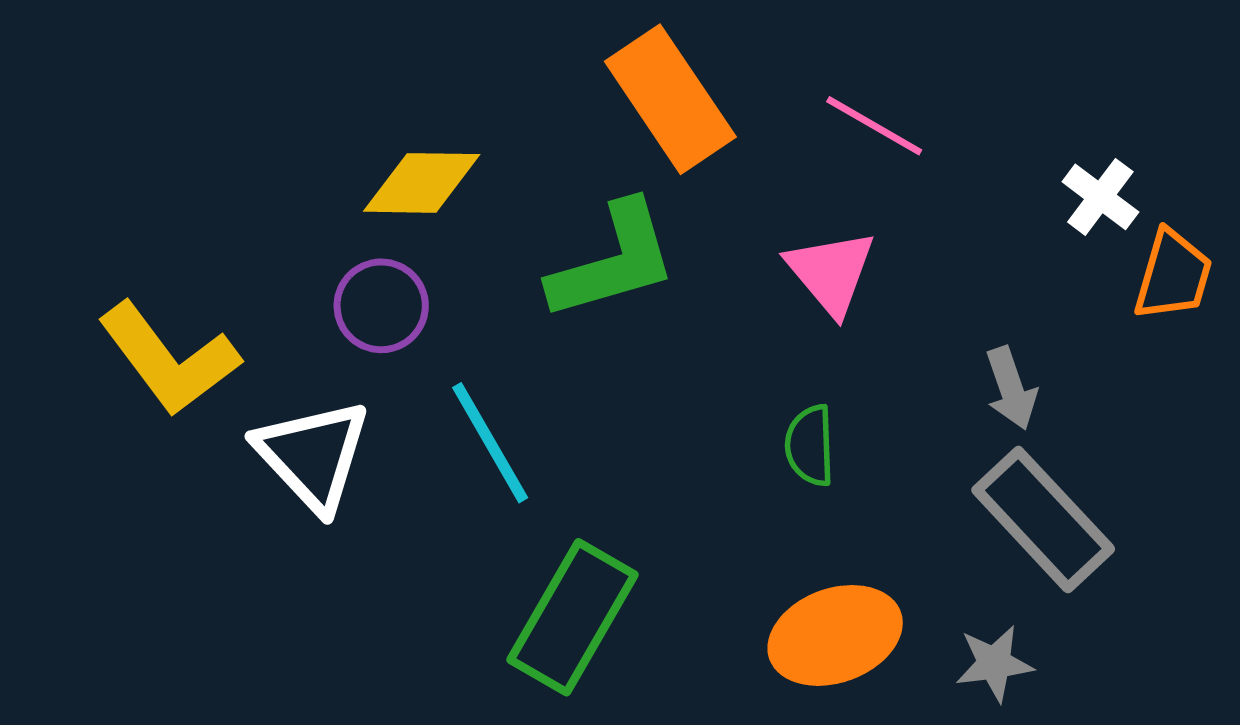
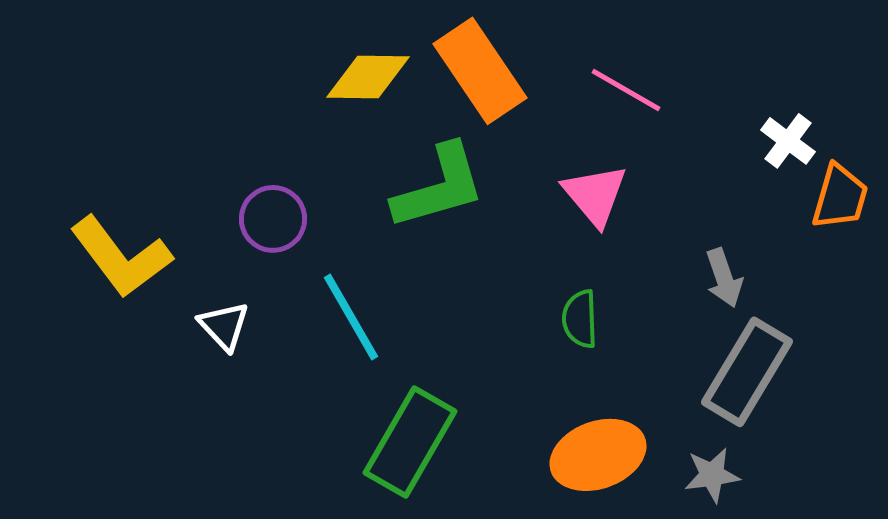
yellow diamond: (422, 183) -> (368, 77), moved
white triangle: (313, 455) -> (224, 326), size x0.6
gray rectangle: (1043, 520) -> (747, 372), turned 74

